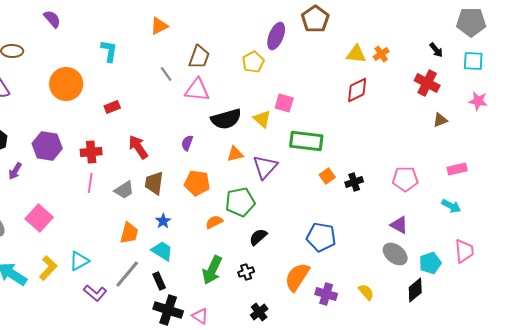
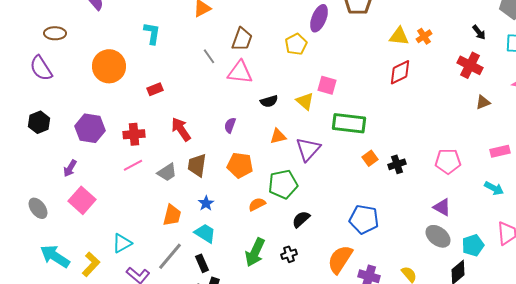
black semicircle: (226, 119) -> (269, 101), size x0.6
purple arrow: (15, 171) -> (70, 168), moved
pink line: (90, 183) -> (133, 165), turned 54
yellow L-shape: (48, 268) -> (91, 264), moved

